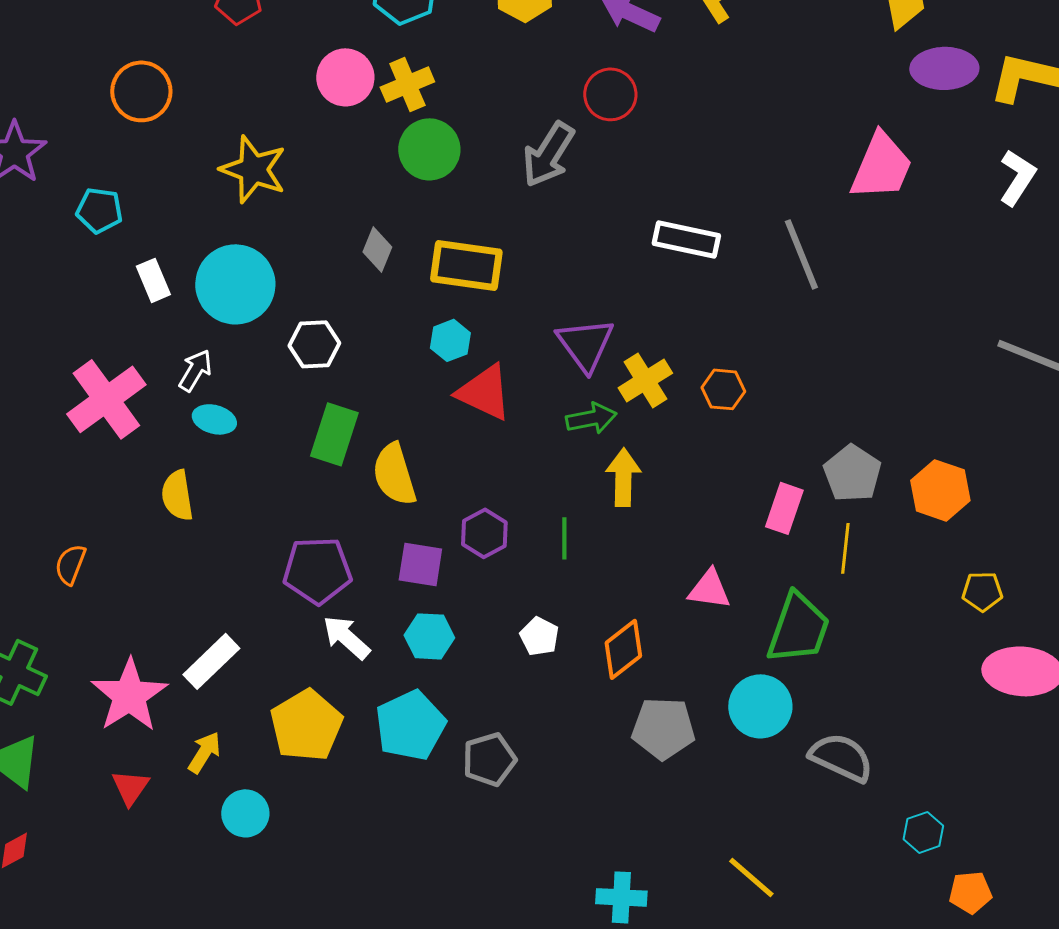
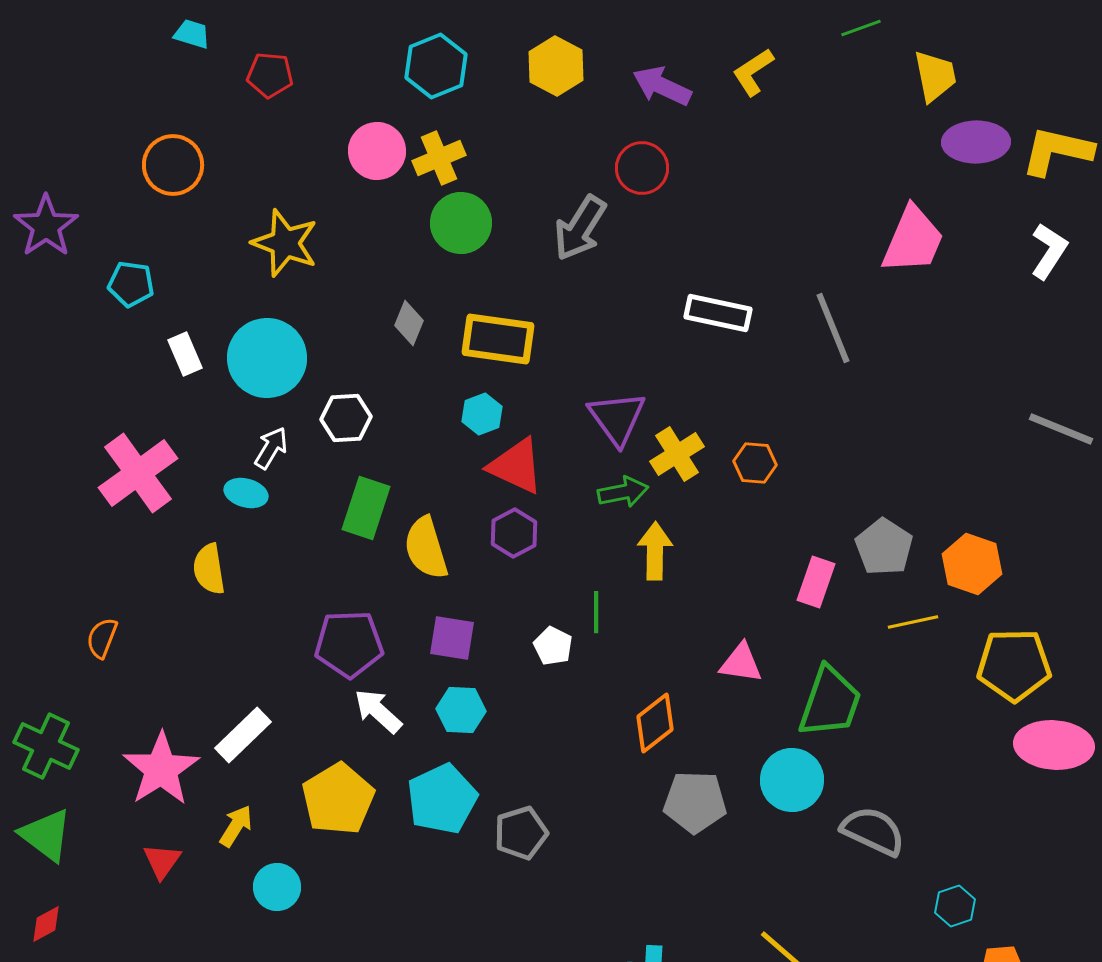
white arrow: (195, 370) -> (271, 448), moved
purple hexagon: (484, 533) -> (514, 533), moved
yellow line: (845, 548) -> (913, 622), moved, turned 72
yellow pentagon: (982, 591) -> (1014, 665), size x1.8
white pentagon: (539, 636) -> (553, 646), moved

